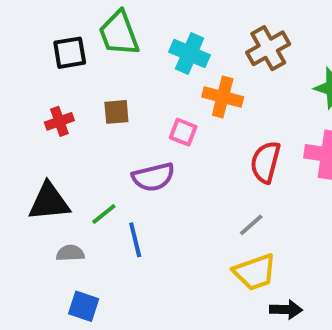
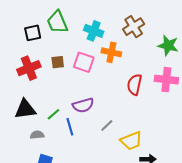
red cross: (59, 121) -> (29, 68), size x1.6
pink square: (183, 132) -> (84, 62), moved, size x1.5
purple semicircle: (153, 177) -> (83, 105), moved
gray line: (251, 225) -> (107, 126), moved

